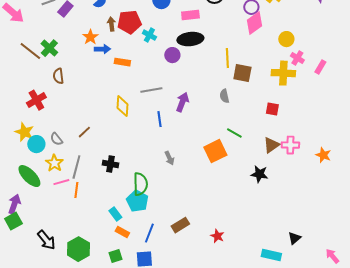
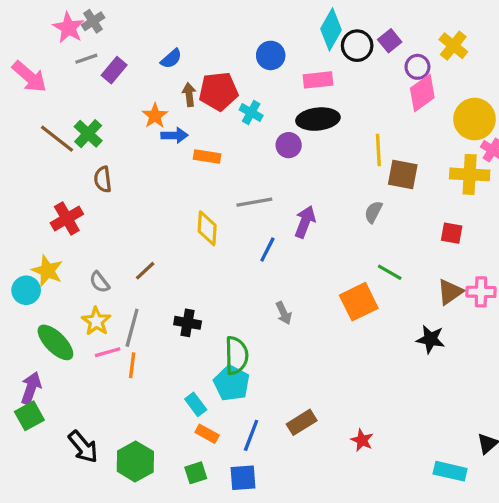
yellow circle: (286, 39) -> (475, 119), size x1.6
gray semicircle: (224, 96) -> (373, 212), turned 40
blue line: (159, 119) -> (267, 249), turned 35
cyan circle: (36, 144) -> (26, 290), moved

